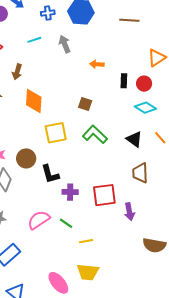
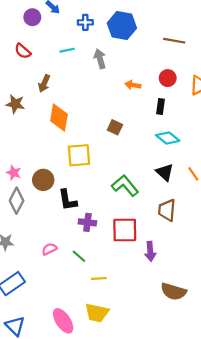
red circle: (144, 84) -> (168, 78), moved
cyan diamond: (145, 108) -> (168, 138), moved
green L-shape: (95, 134) -> (125, 186), moved
pink semicircle: (39, 220) -> (49, 249), size x0.6

